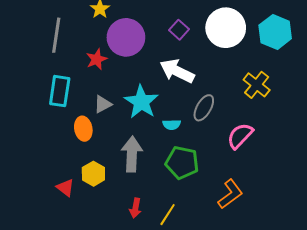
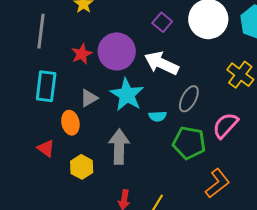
purple circle: (126, 37) -> (117, 51), moved
green pentagon: (182, 163) -> (189, 143), moved
red triangle: (65, 188) -> (46, 148), moved

